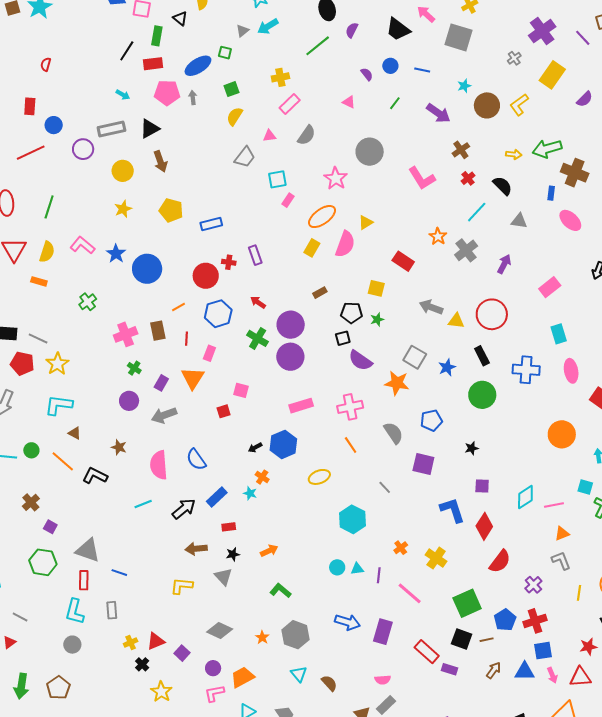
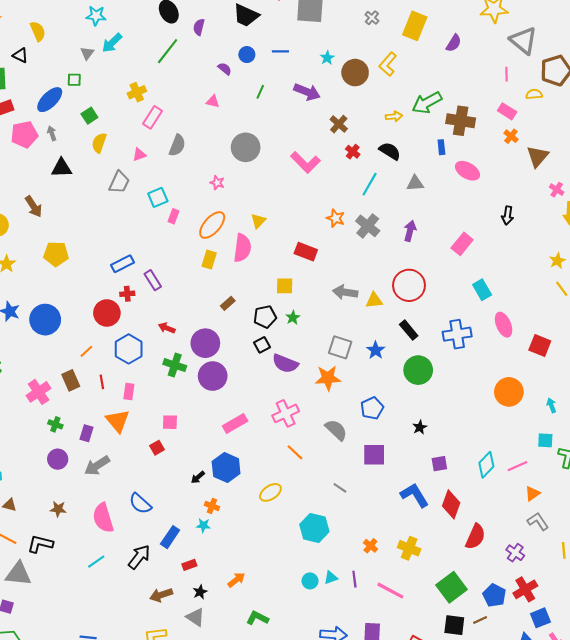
black triangle: (150, 129) -> (62, 168), moved, turned 40
pink star: (336, 178) -> (217, 183), size x0.6
blue rectangle: (211, 224) -> (122, 264), moved
gray triangle: (88, 550) -> (18, 574), moved

